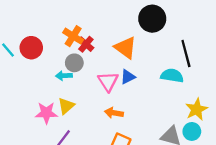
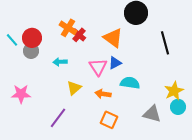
gray circle: (74, 63) -> (31, 51), moved
cyan semicircle: (172, 76) -> (130, 83), moved
yellow triangle: (66, 106) -> (74, 88), moved
pink star: (46, 113) -> (21, 94), moved
cyan circle: (192, 131) -> (178, 107), moved

